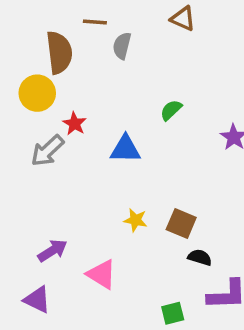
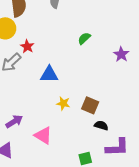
blue triangle: (125, 149) -> (49, 74), moved

